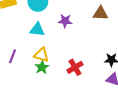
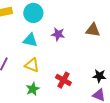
green star: (42, 67) -> (33, 89), moved
red cross: (75, 67) -> (63, 80), turned -35

